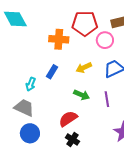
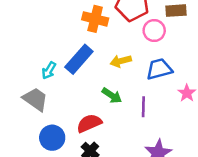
blue rectangle: (52, 72) -> (79, 59), size x1.6
blue circle: (30, 133) -> (52, 138), moved

